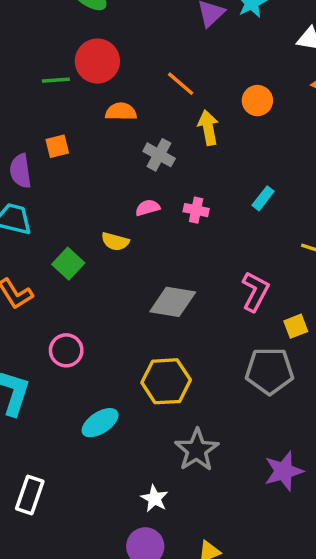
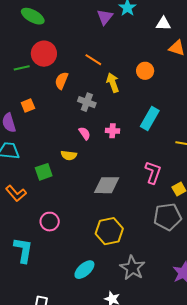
orange circle: (257, 101) -> (145, 71), moved
orange semicircle: (121, 112) -> (62, 81), turned -60
cyan rectangle: (263, 198) -> (150, 119), size x1.6
pink semicircle: (148, 208) -> (85, 133), turned 80
green square: (68, 264) -> (44, 172), turned 36
cyan ellipse: (100, 423) -> (84, 270), moved

